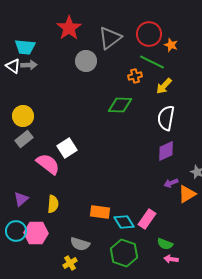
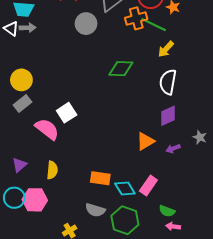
orange cross: (135, 76) -> (136, 18), moved, size x1.5
orange triangle: (187, 194) -> (145, 141), moved
gray semicircle: (80, 244) -> (95, 210), moved

